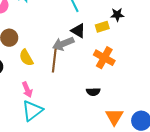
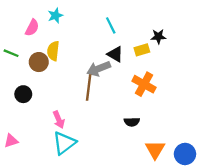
yellow semicircle: (26, 58) -> (53, 51), moved, turned 36

